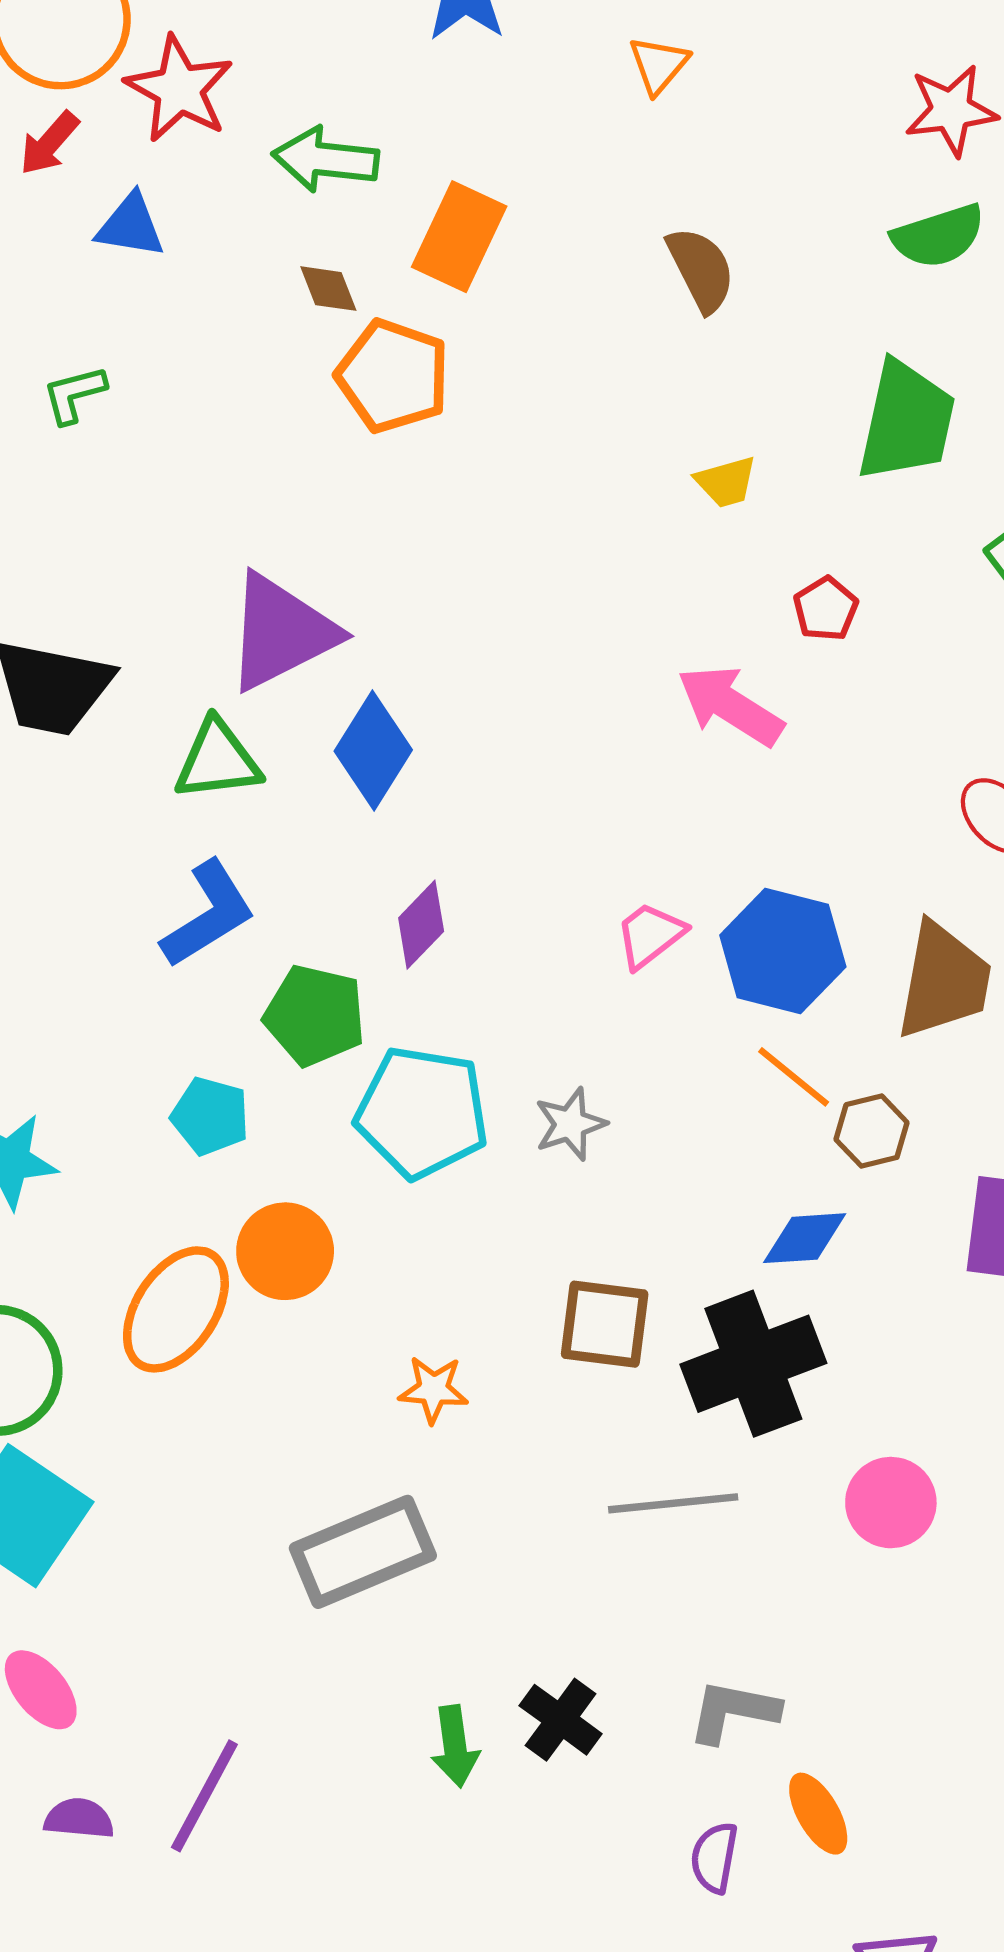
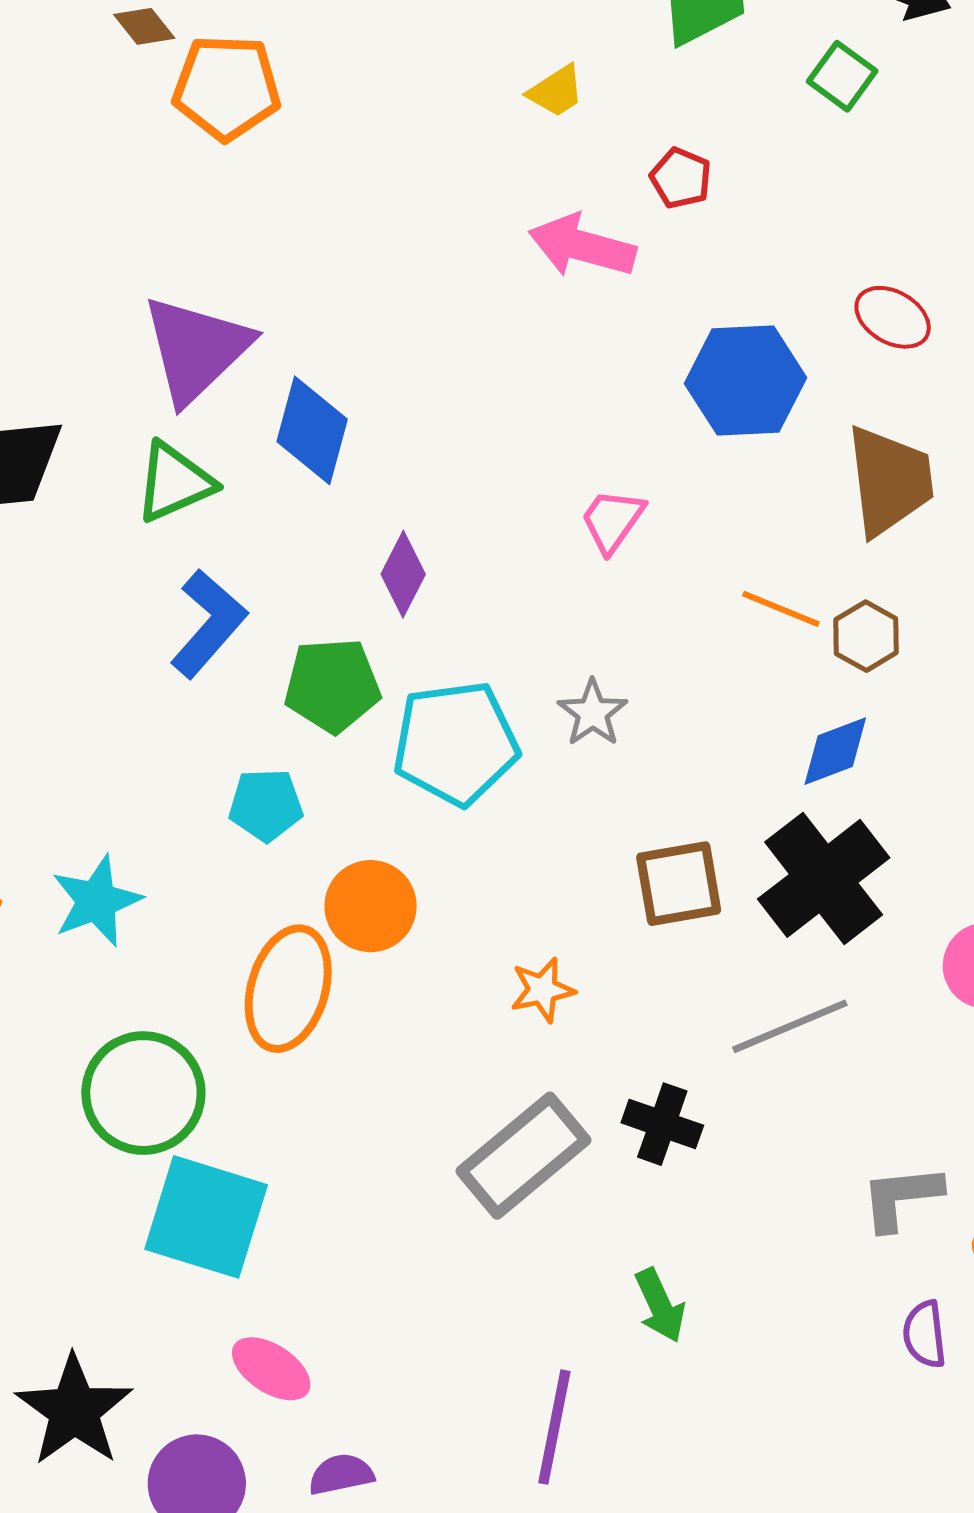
pink arrow: (730, 705) -> (582, 246), moved
blue hexagon: (783, 951) -> (746, 381), moved
black cross: (561, 1720) -> (662, 1124), moved
purple line: (204, 1796) -> (554, 1427), moved

